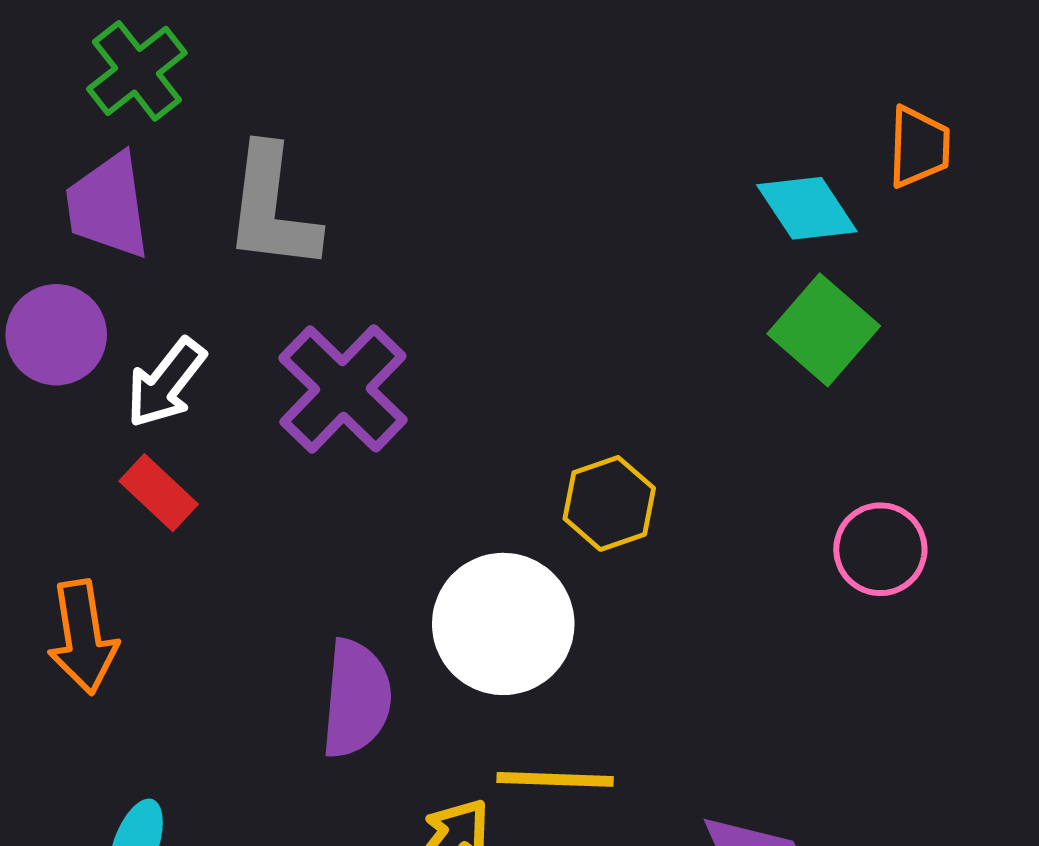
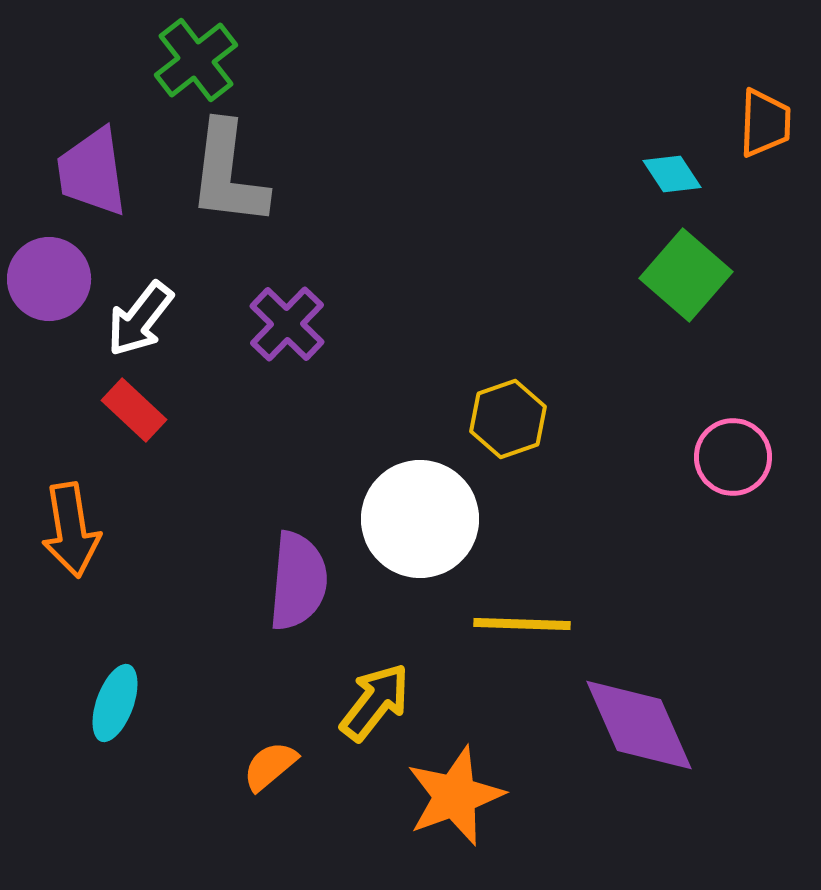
green cross: (137, 71) -> (196, 60), moved
cyan diamond: (807, 208) -> (672, 174), size x0.7
purple cross: (343, 389) -> (287, 324), size x0.7
yellow line: (555, 779) -> (522, 624), moved

